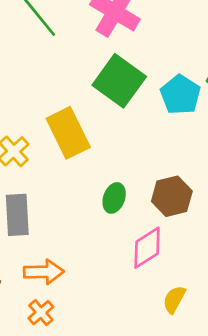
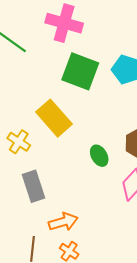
green ellipse: (114, 198) -> (99, 156), turned -35

